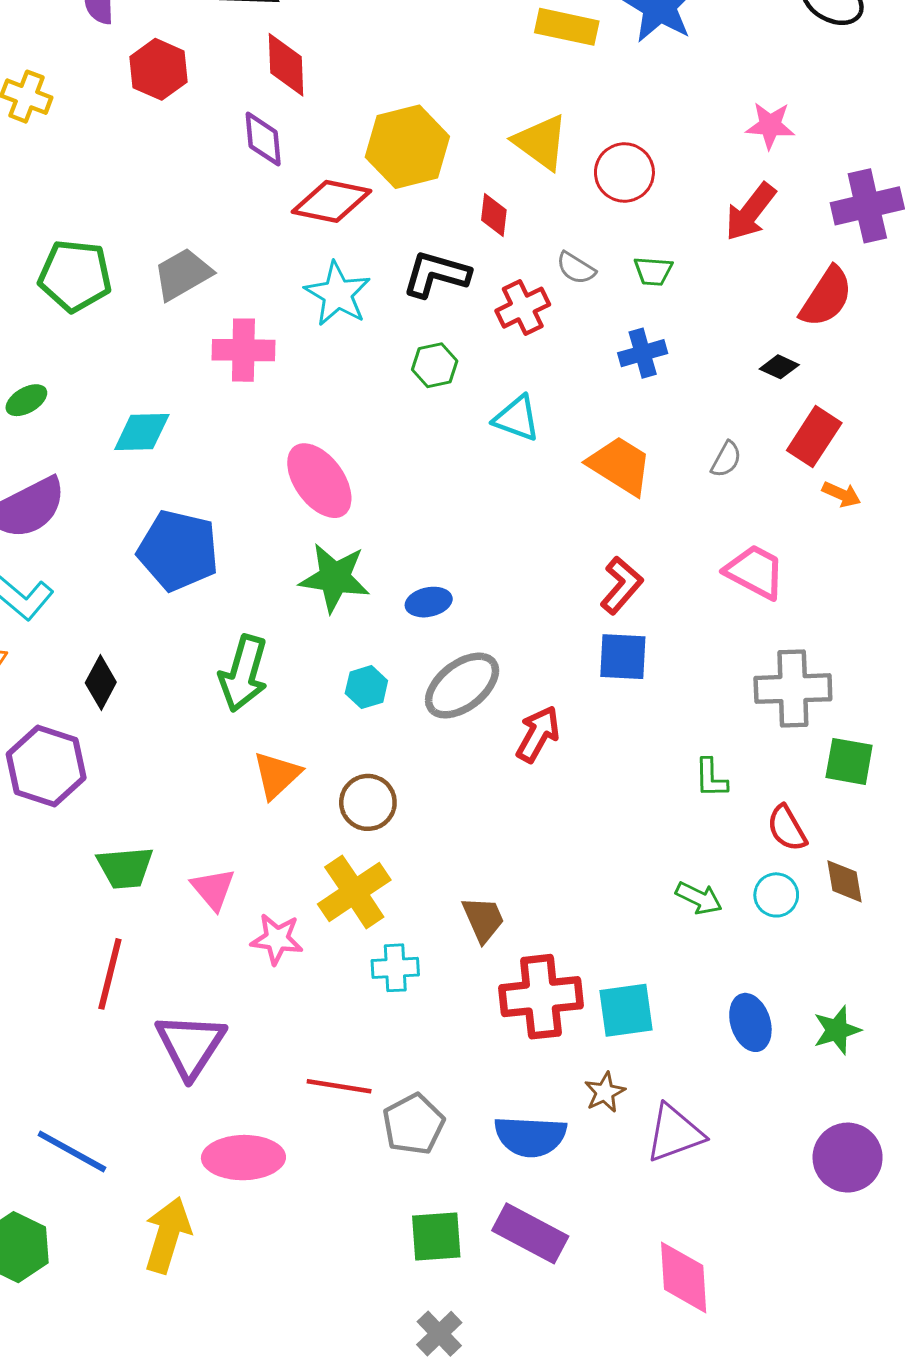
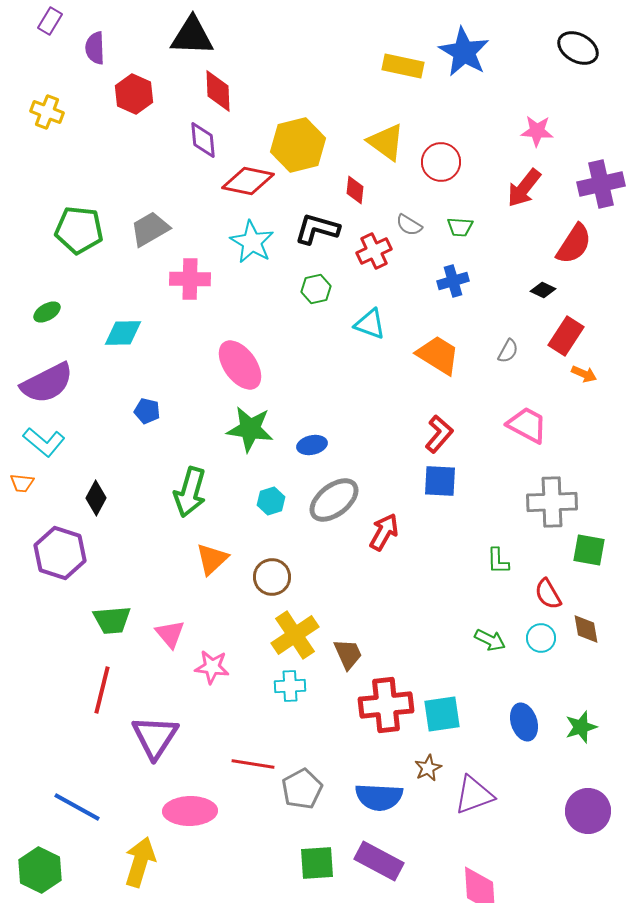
blue pentagon: (178, 550) -> (147, 411), size x0.5
yellow cross: (354, 892) -> (295, 635), moved

